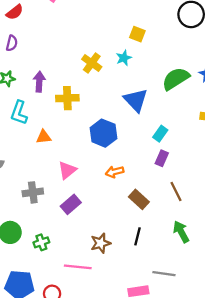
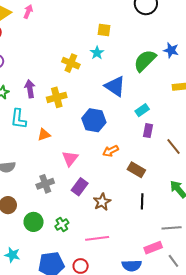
cyan rectangle: (160, 134) -> (142, 110), turned 32
brown line: (176, 191) -> (173, 146), moved
brown star: (101, 243) -> (102, 202), moved

